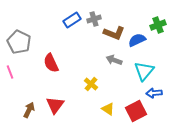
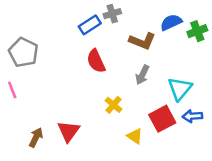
gray cross: (94, 19) -> (112, 14), moved
blue semicircle: (137, 40) -> (171, 22), moved
gray arrow: (114, 60) -> (142, 75), turned -84
red semicircle: (51, 63) -> (96, 61), moved
red square: (136, 111) -> (162, 119), moved

